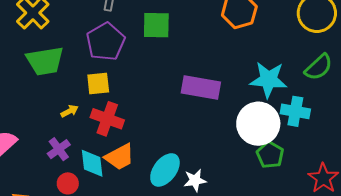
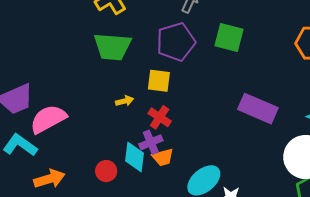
red cross: (107, 119) -> (160, 117), size x0.7
purple cross: (59, 149) -> (151, 142), moved
orange trapezoid: (120, 157) -> (163, 157), size x0.7

